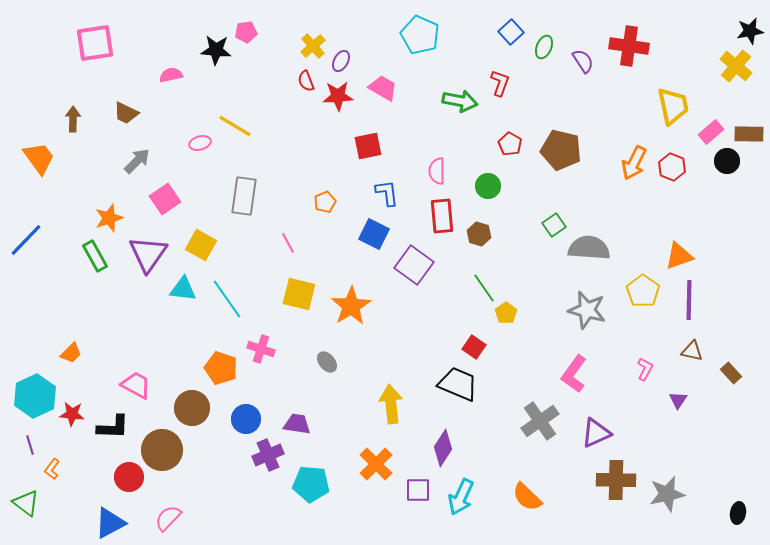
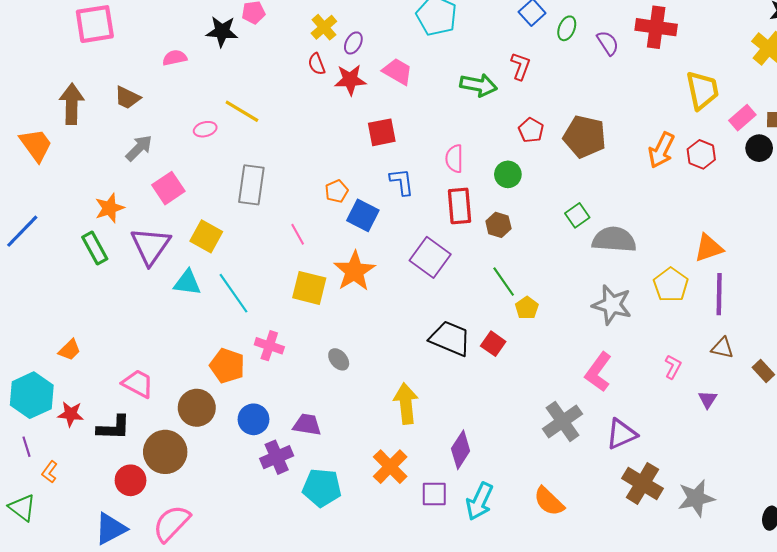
brown arrow: (73, 119) -> (72, 104), size x1.5
blue square: (374, 234) -> (363, 215), moved
orange star: (351, 306) -> (354, 271), moved
black trapezoid: (458, 384) -> (450, 338), moved
brown cross: (616, 480) -> (642, 483), turned 30
pink semicircle: (168, 518) -> (172, 523), size x1.4

